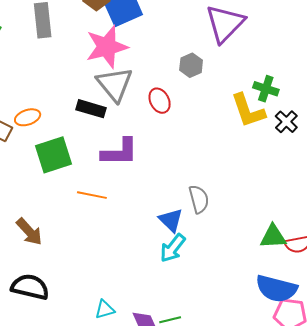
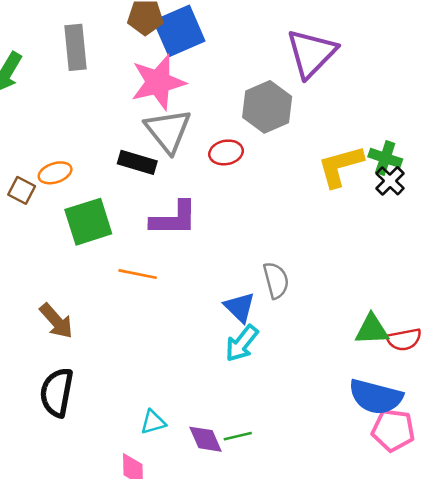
gray hexagon: (191, 65) -> (267, 107), size x1.6
green cross: (266, 89) -> (385, 158), moved
red ellipse: (160, 101) -> (226, 152), turned -75
yellow L-shape: (248, 111) -> (340, 166), turned 93
black semicircle: (30, 287) -> (57, 392), turned -93

